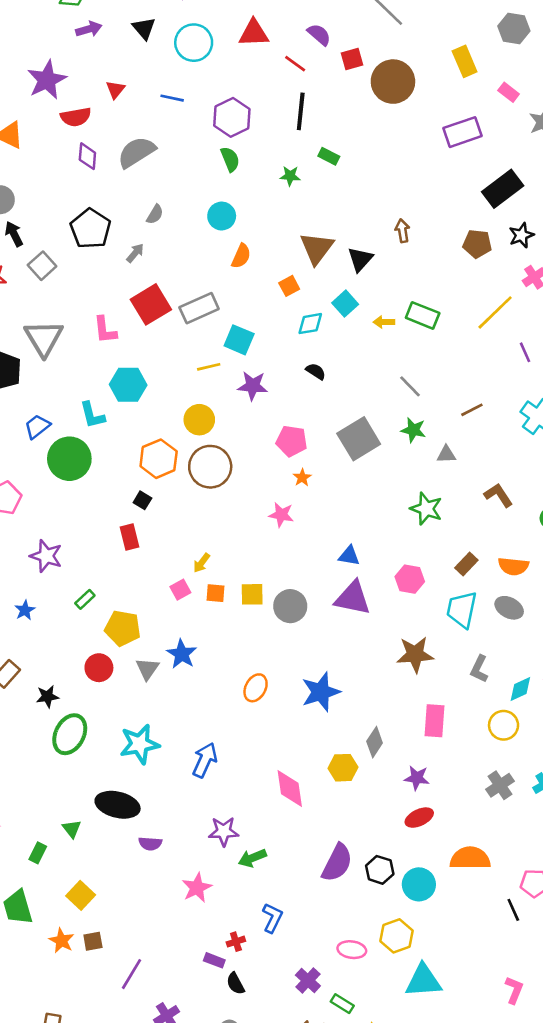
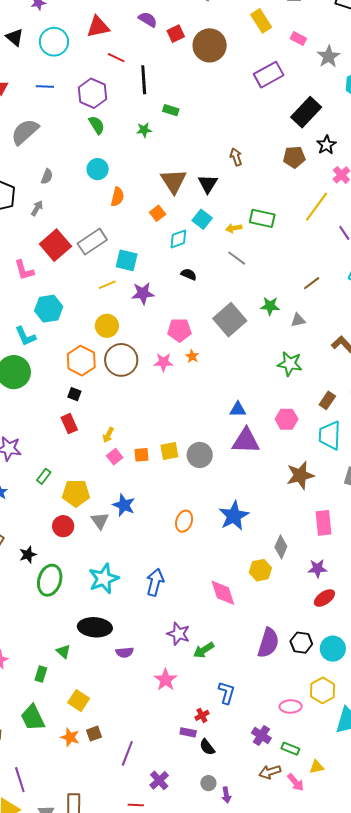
red line: (295, 64) -> (116, 58), moved
gray line: (410, 386) -> (237, 258), moved
pink star: (281, 515) -> (163, 362), moved
yellow arrow: (202, 563) -> (108, 435), moved
purple star: (224, 831) -> (178, 634), turned 30

